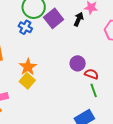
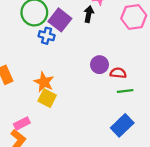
blue cross: (25, 27) -> (47, 36), moved
green line: (94, 90) -> (125, 91), turned -64

